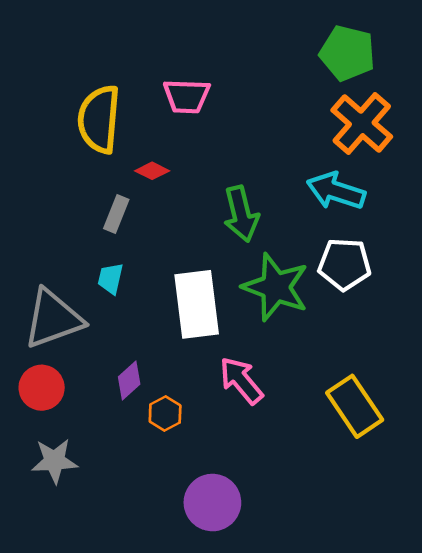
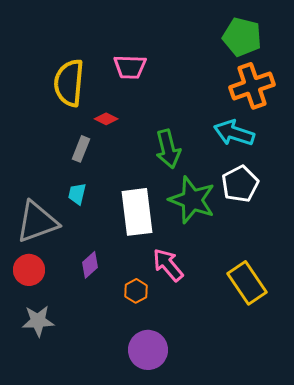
orange cross: (362, 123) -> (252, 86), turned 30
white pentagon: (345, 264) -> (240, 184), turned -30
orange hexagon: (165, 414) -> (136, 291), moved

